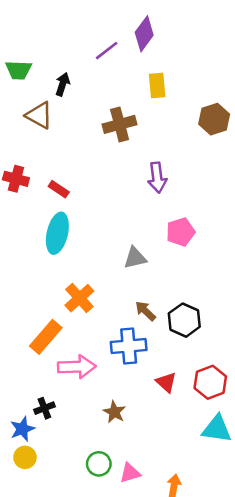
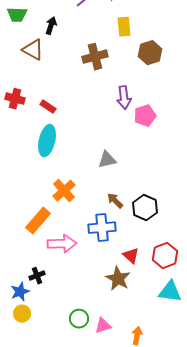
brown hexagon: (214, 119) -> (150, 53), moved
pink pentagon: (180, 232) -> (145, 116), moved
brown star: (114, 412) -> (118, 279), moved, size x1.4

